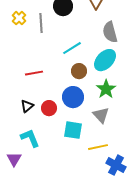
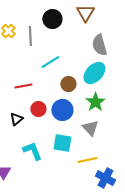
cyan line: (72, 48) -> (50, 62), moved
red circle: (49, 108) -> (38, 109), moved
cyan L-shape: (30, 138) -> (32, 151), moved

